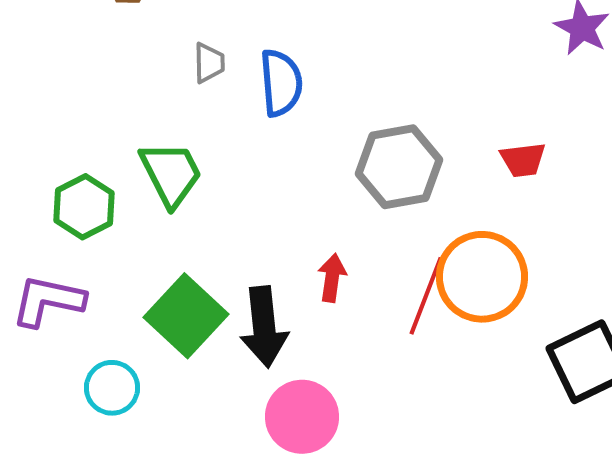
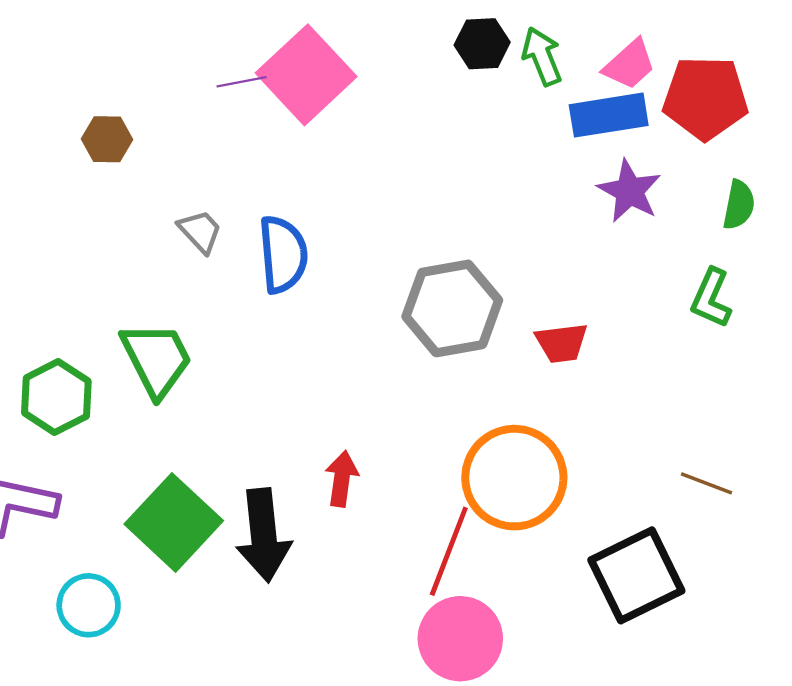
gray trapezoid: (209, 63) -> (200, 231), turned -42
gray hexagon: (399, 167) -> (452, 308), moved
red line: (426, 296) -> (449, 551), moved
pink circle: (302, 417) -> (460, 639), moved

